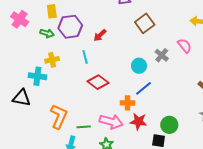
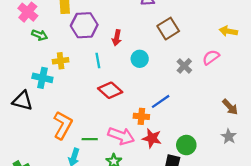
green arrow: (47, 33) -> (40, 35), moved
red arrow: (100, 35) -> (117, 38), turned -40
pink semicircle: (184, 46) -> (211, 57), turned -91
cyan circle: (139, 66) -> (140, 59), moved

